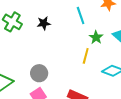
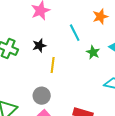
yellow line: (86, 56) -> (53, 65), moved

